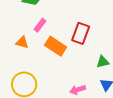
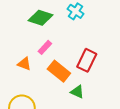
green triangle: (103, 62) -> (77, 92), moved, turned 32

